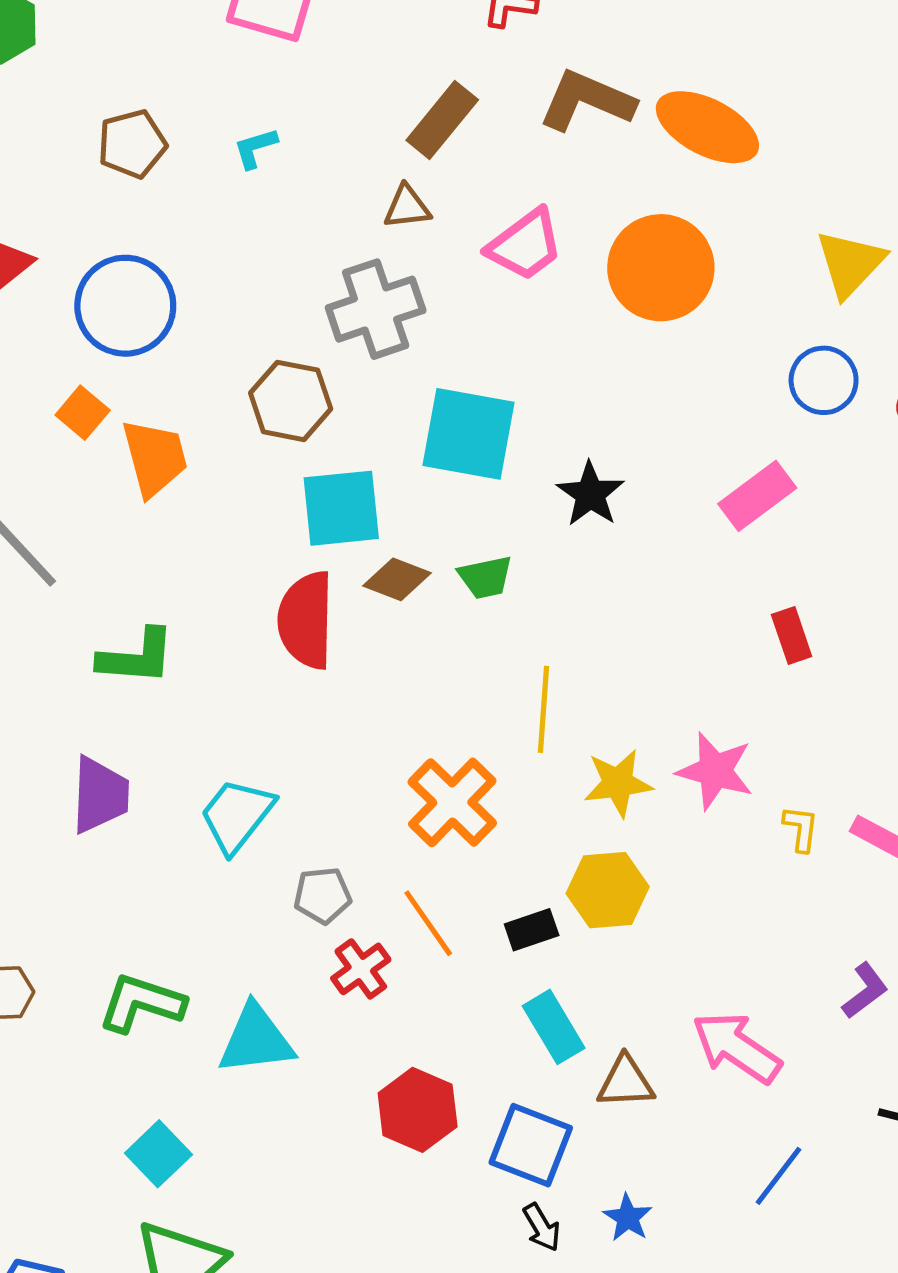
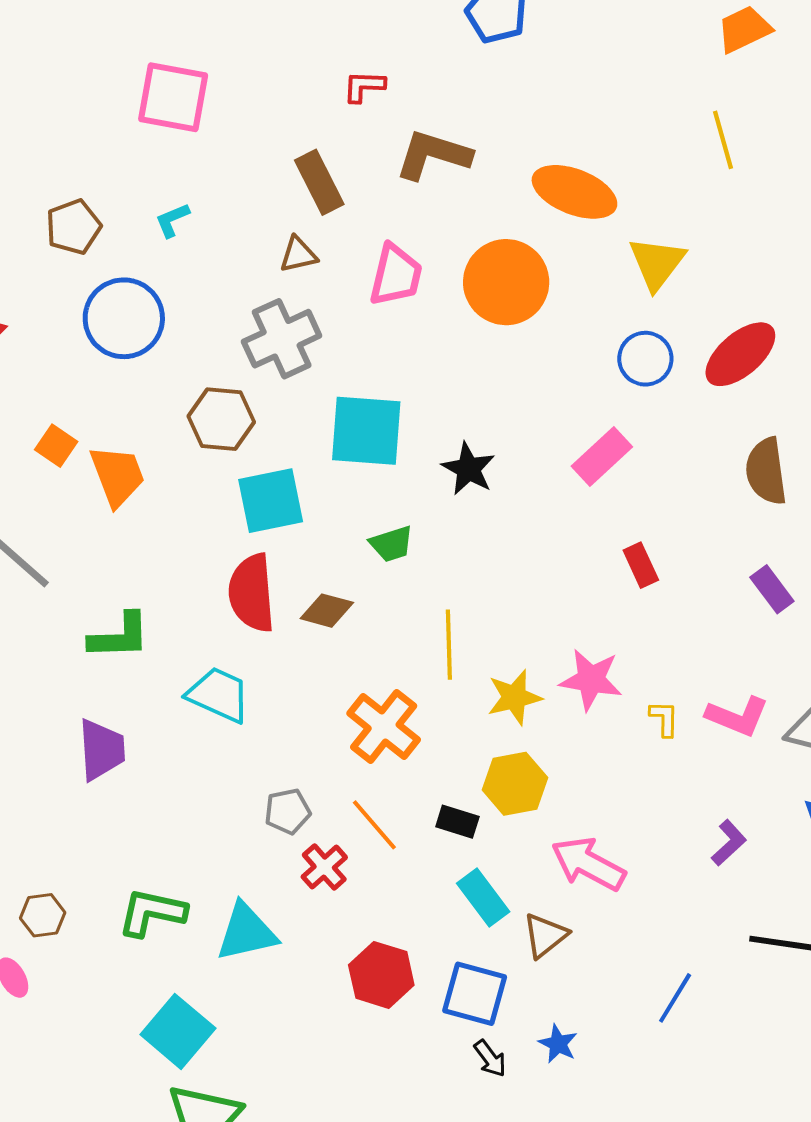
brown rectangle: (442, 120) -> (319, 182), turned -60
orange ellipse: (707, 127) -> (574, 192), moved
pink trapezoid: (525, 245) -> (396, 275), turned -34
blue circle: (125, 306) -> (124, 318), moved
brown diamond: (397, 579) -> (327, 611), moved
cyan trapezoid: (237, 815) -> (219, 695), moved, turned 82
black rectangle: (532, 930) -> (457, 822), turned 42
pink arrow: (737, 1047) -> (588, 864), moved
brown triangle: (626, 1082) -> (545, 935), turned -30
cyan square: (158, 1154) -> (178, 1031), size x1.4

